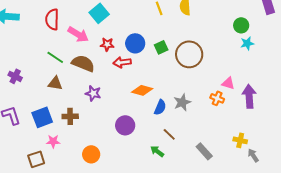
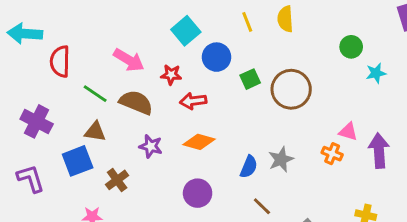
cyan square: (99, 13) -> (186, 31), moved
red semicircle: (52, 19) -> (60, 61), moved
green circle: (241, 25) -> (351, 47), moved
blue circle: (135, 43) -> (217, 57), moved
purple cross: (15, 76) -> (37, 121), size x1.5
orange diamond: (142, 90) -> (199, 142), moved
brown cross: (70, 116) -> (117, 180), turned -35
blue square: (42, 117) -> (78, 161), moved

